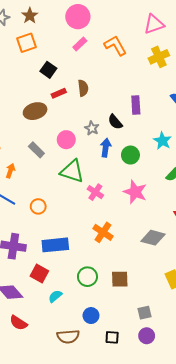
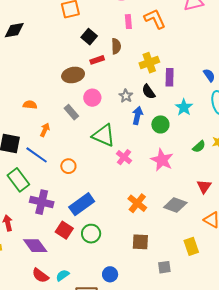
pink rectangle: (80, 44) -> (128, 22), moved, turned -56
yellow cross: (159, 57) -> (149, 63), moved
brown semicircle: (83, 88) -> (116, 46), moved
pink circle: (66, 140) -> (92, 98), moved
cyan star: (162, 141) -> (184, 107), moved
orange cross: (103, 232) -> (137, 203), moved
blue rectangle: (55, 245) -> (82, 204), turned -35
green circle: (87, 277) -> (91, 234), moved
cyan semicircle: (55, 296) -> (63, 275), moved
gray square: (145, 313) -> (164, 267), moved

